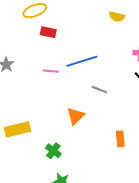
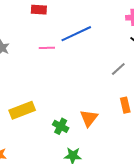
gray line: (99, 90) -> (118, 69), moved, turned -56
orange triangle: (76, 116) -> (89, 118), moved

